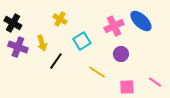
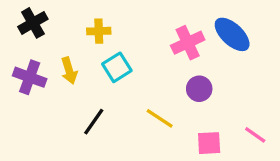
yellow cross: (60, 19) -> (99, 31), turned -32
black cross: (13, 23) -> (33, 23), moved, turned 30
cyan square: (82, 41) -> (117, 67), moved
black line: (56, 61) -> (94, 122), moved

